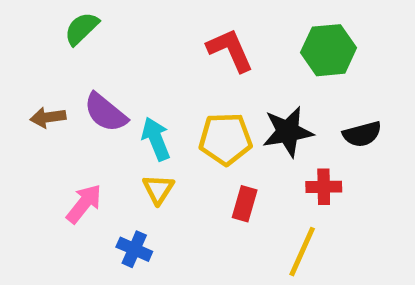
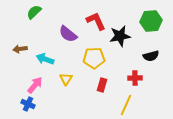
green hexagon: (329, 50) -> (151, 21), moved
purple semicircle: (106, 113) -> (68, 34), moved
black star: (288, 132) -> (120, 36), moved
cyan arrow: (156, 139) -> (45, 59), moved, turned -48
blue cross: (134, 249) -> (28, 104), moved

